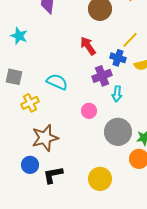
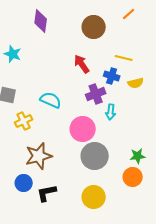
yellow line: (130, 40) -> (124, 58), turned 60
pink circle: (89, 111) -> (83, 129), size x1.6
gray circle: (118, 132) -> (95, 156), moved

